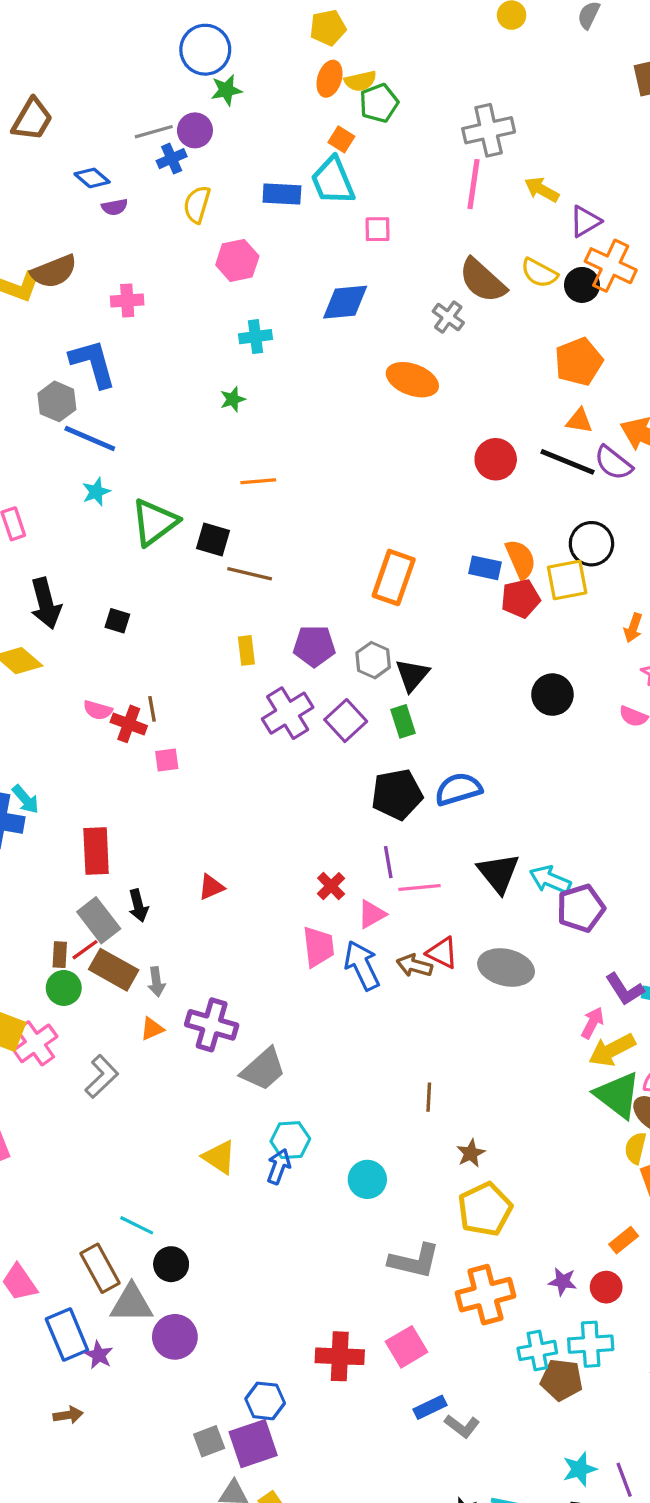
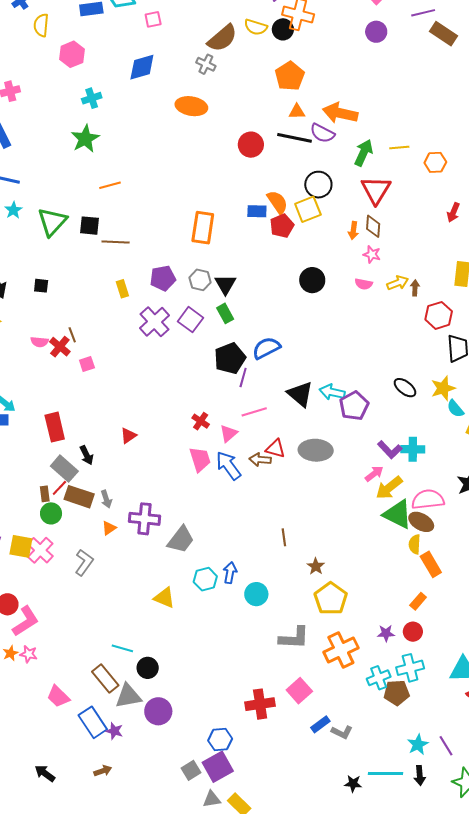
brown semicircle: (482, 280) -> (222, 38), turned -72
green star: (233, 399) -> (85, 139), size x1.8
red cross: (129, 724) -> (60, 347), turned 30
purple line: (388, 862) -> (243, 377), moved, turned 36
pink arrow: (592, 1023) -> (374, 474), turned 36
blue arrow: (279, 1166) -> (230, 573), moved

